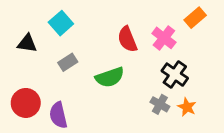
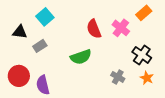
gray rectangle: (68, 62) -> (40, 46), moved
black cross: (175, 75) -> (142, 55), moved
orange star: (187, 107) -> (147, 78), moved

